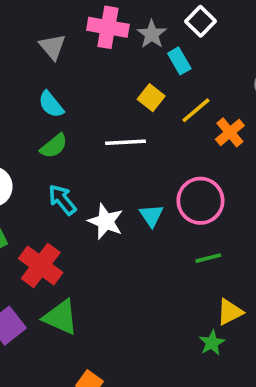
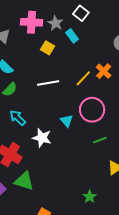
yellow square: (151, 98) -> (48, 48), moved
yellow line: (196, 110) -> (83, 78), moved
white star: (106, 221) -> (42, 138), moved
green star: (212, 343) -> (90, 197), moved

